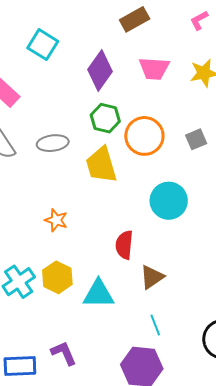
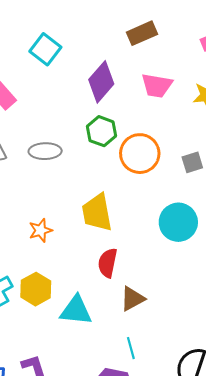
yellow trapezoid: (101, 165) -> (97, 212), moved
cyan circle: (169, 201) -> (178, 222), moved
orange star: (56, 220) -> (40, 230), turned 30

